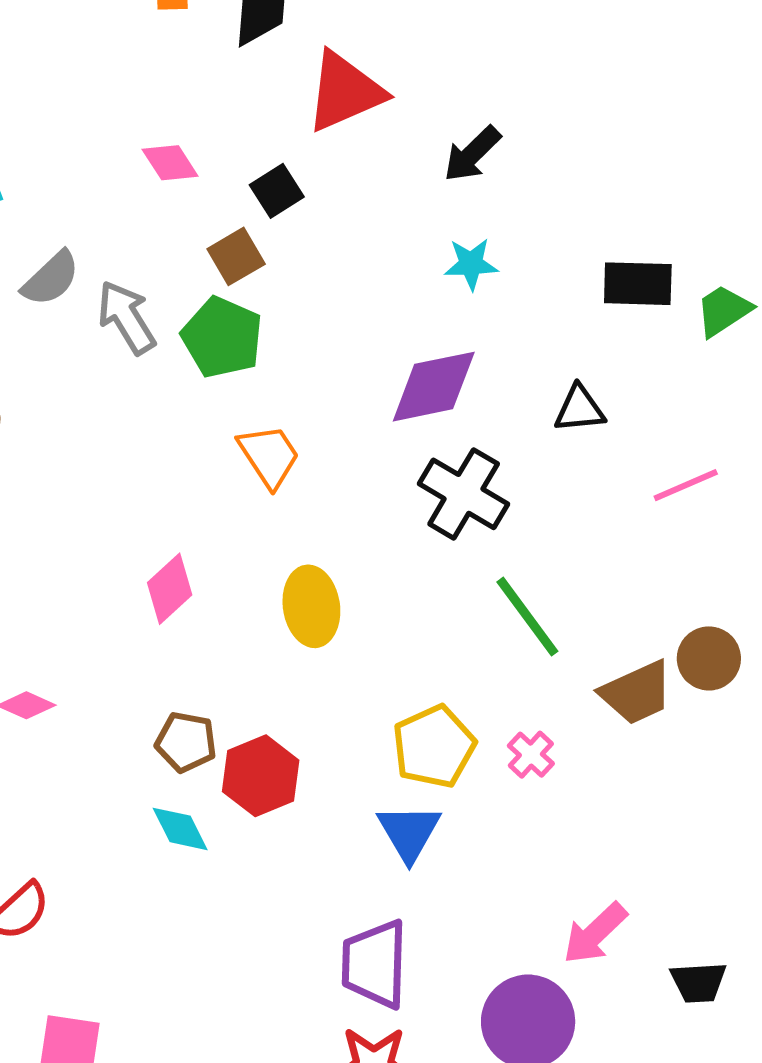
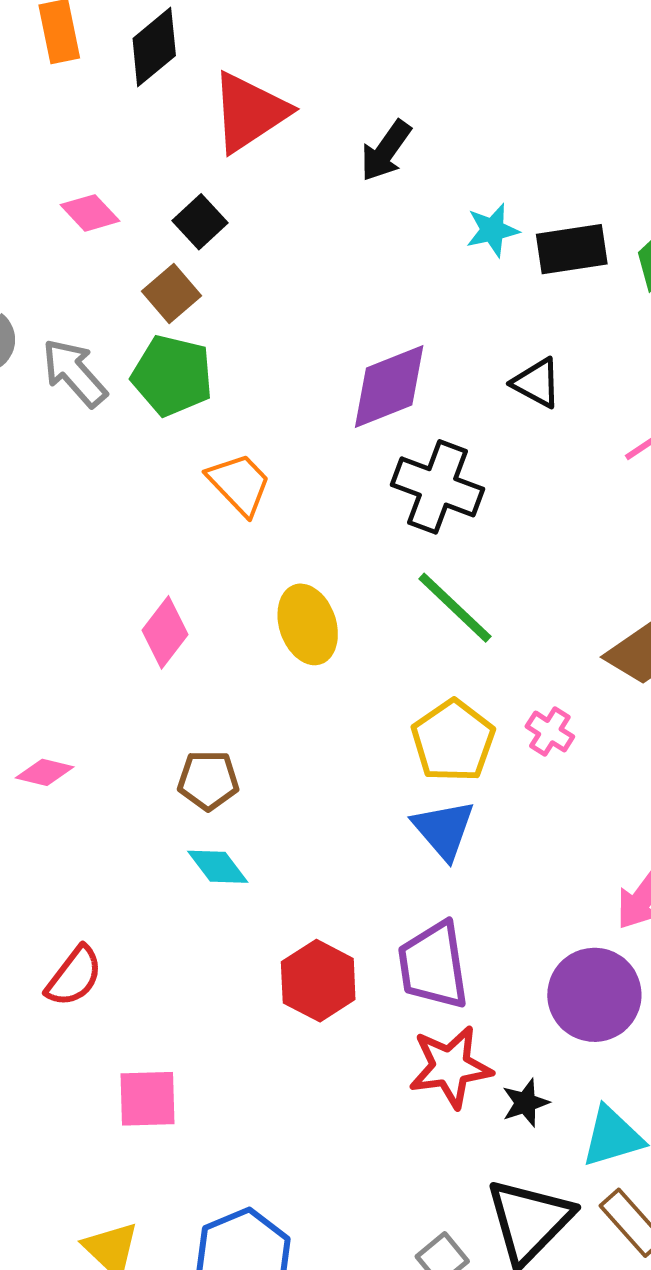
cyan star: (471, 264) -> (492, 230), moved
black triangle: (579, 409) -> (537, 383), turned 44
green line: (527, 617) -> (455, 608), moved
red hexagon: (261, 776) -> (318, 981), moved

